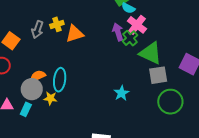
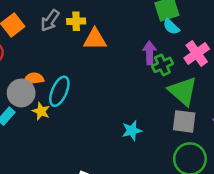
pink cross: (137, 25) -> (197, 53), moved

